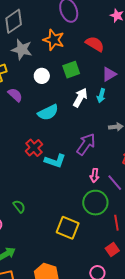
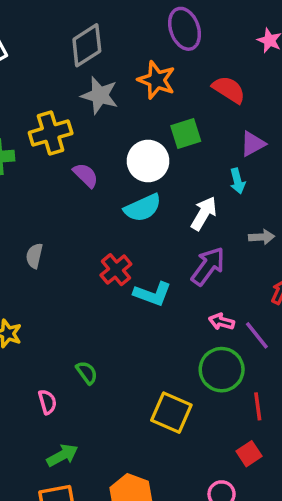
white circle: (42, 76) -> (148, 161), moved, size x1.5
cyan arrow: (101, 96) -> (237, 181), turned -32
white arrow: (80, 98) -> (204, 213), moved
pink arrow: (94, 175) -> (221, 322), turned 96

